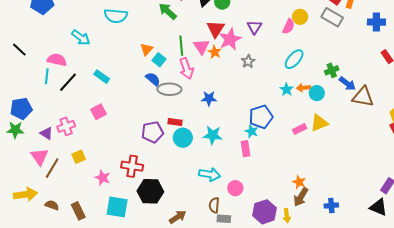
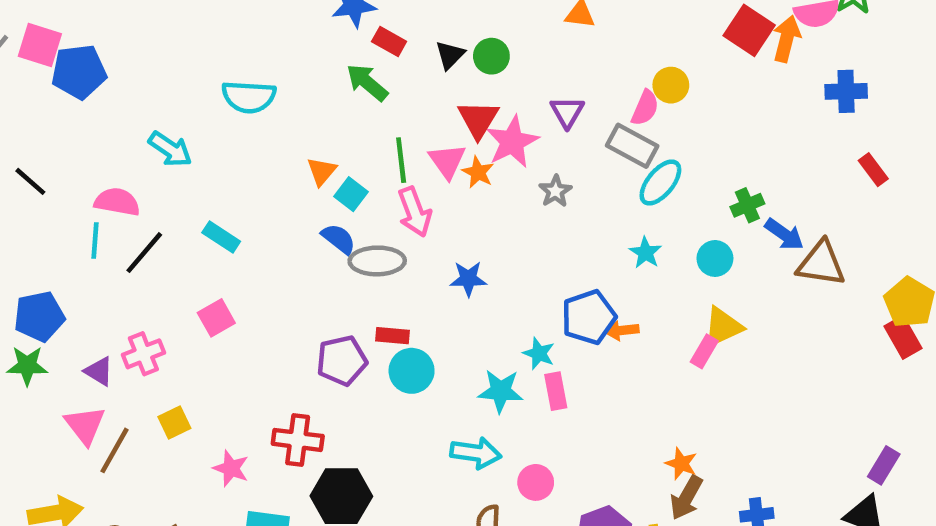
gray rectangle: (332, 17) -> (632, 146), moved
orange arrow: (304, 88) -> (622, 331), moved
pink rectangle: (300, 129) -> (704, 351), moved, turned -32
cyan star: (252, 131) -> (539, 353), moved
cyan star: (213, 135) -> (501, 391), moved

